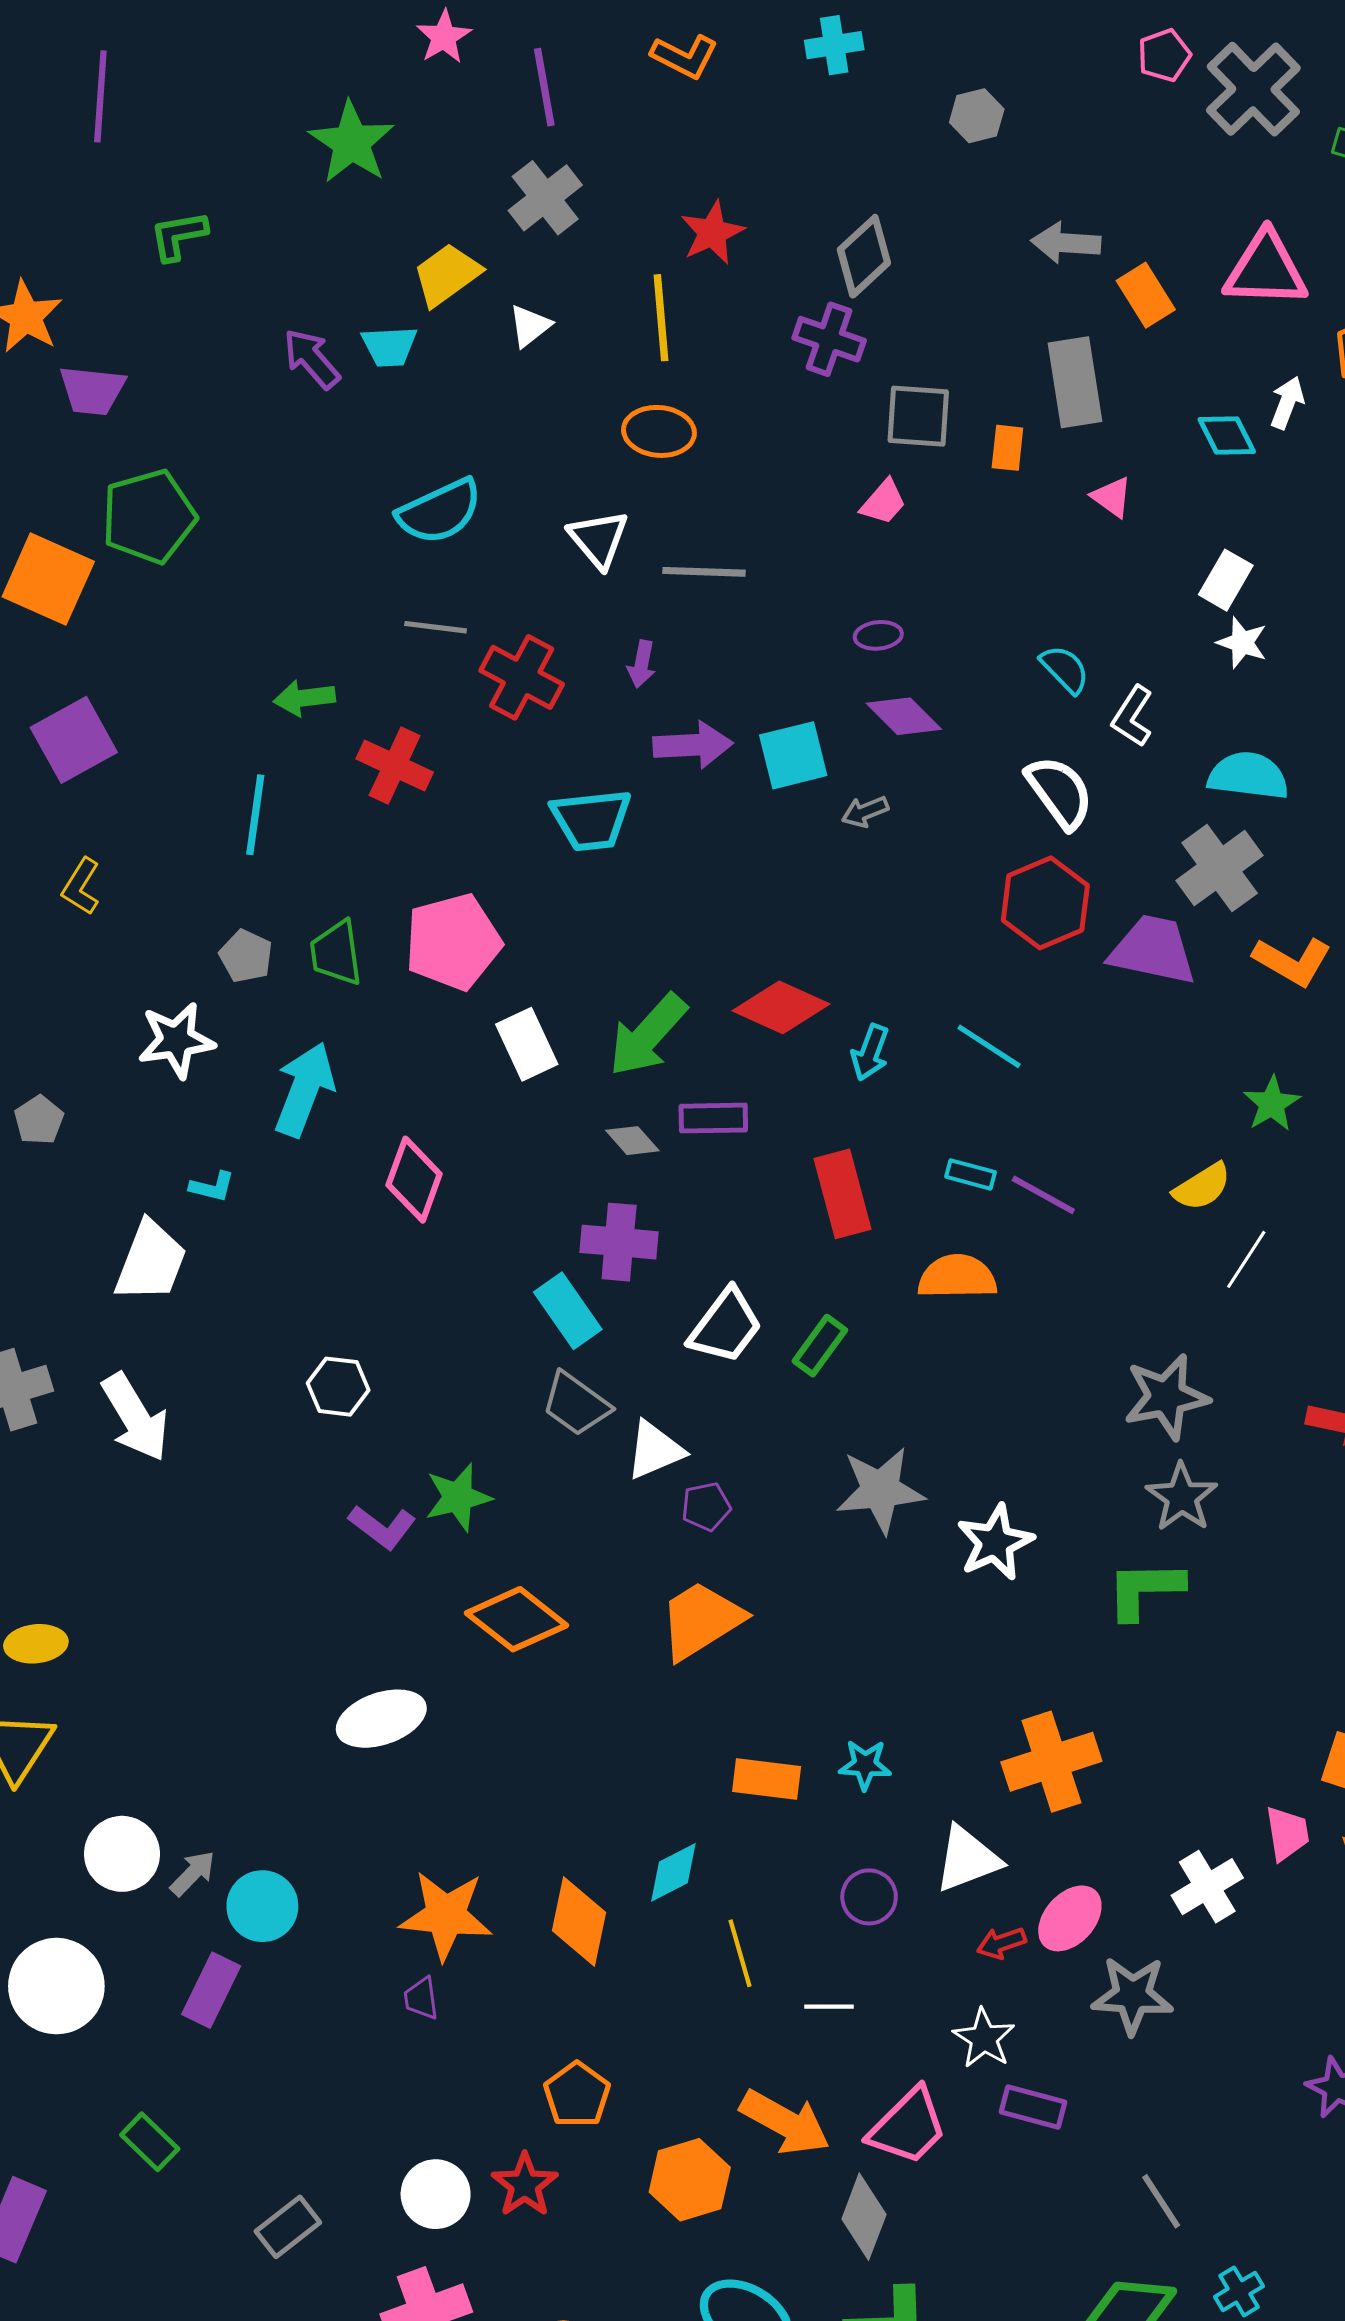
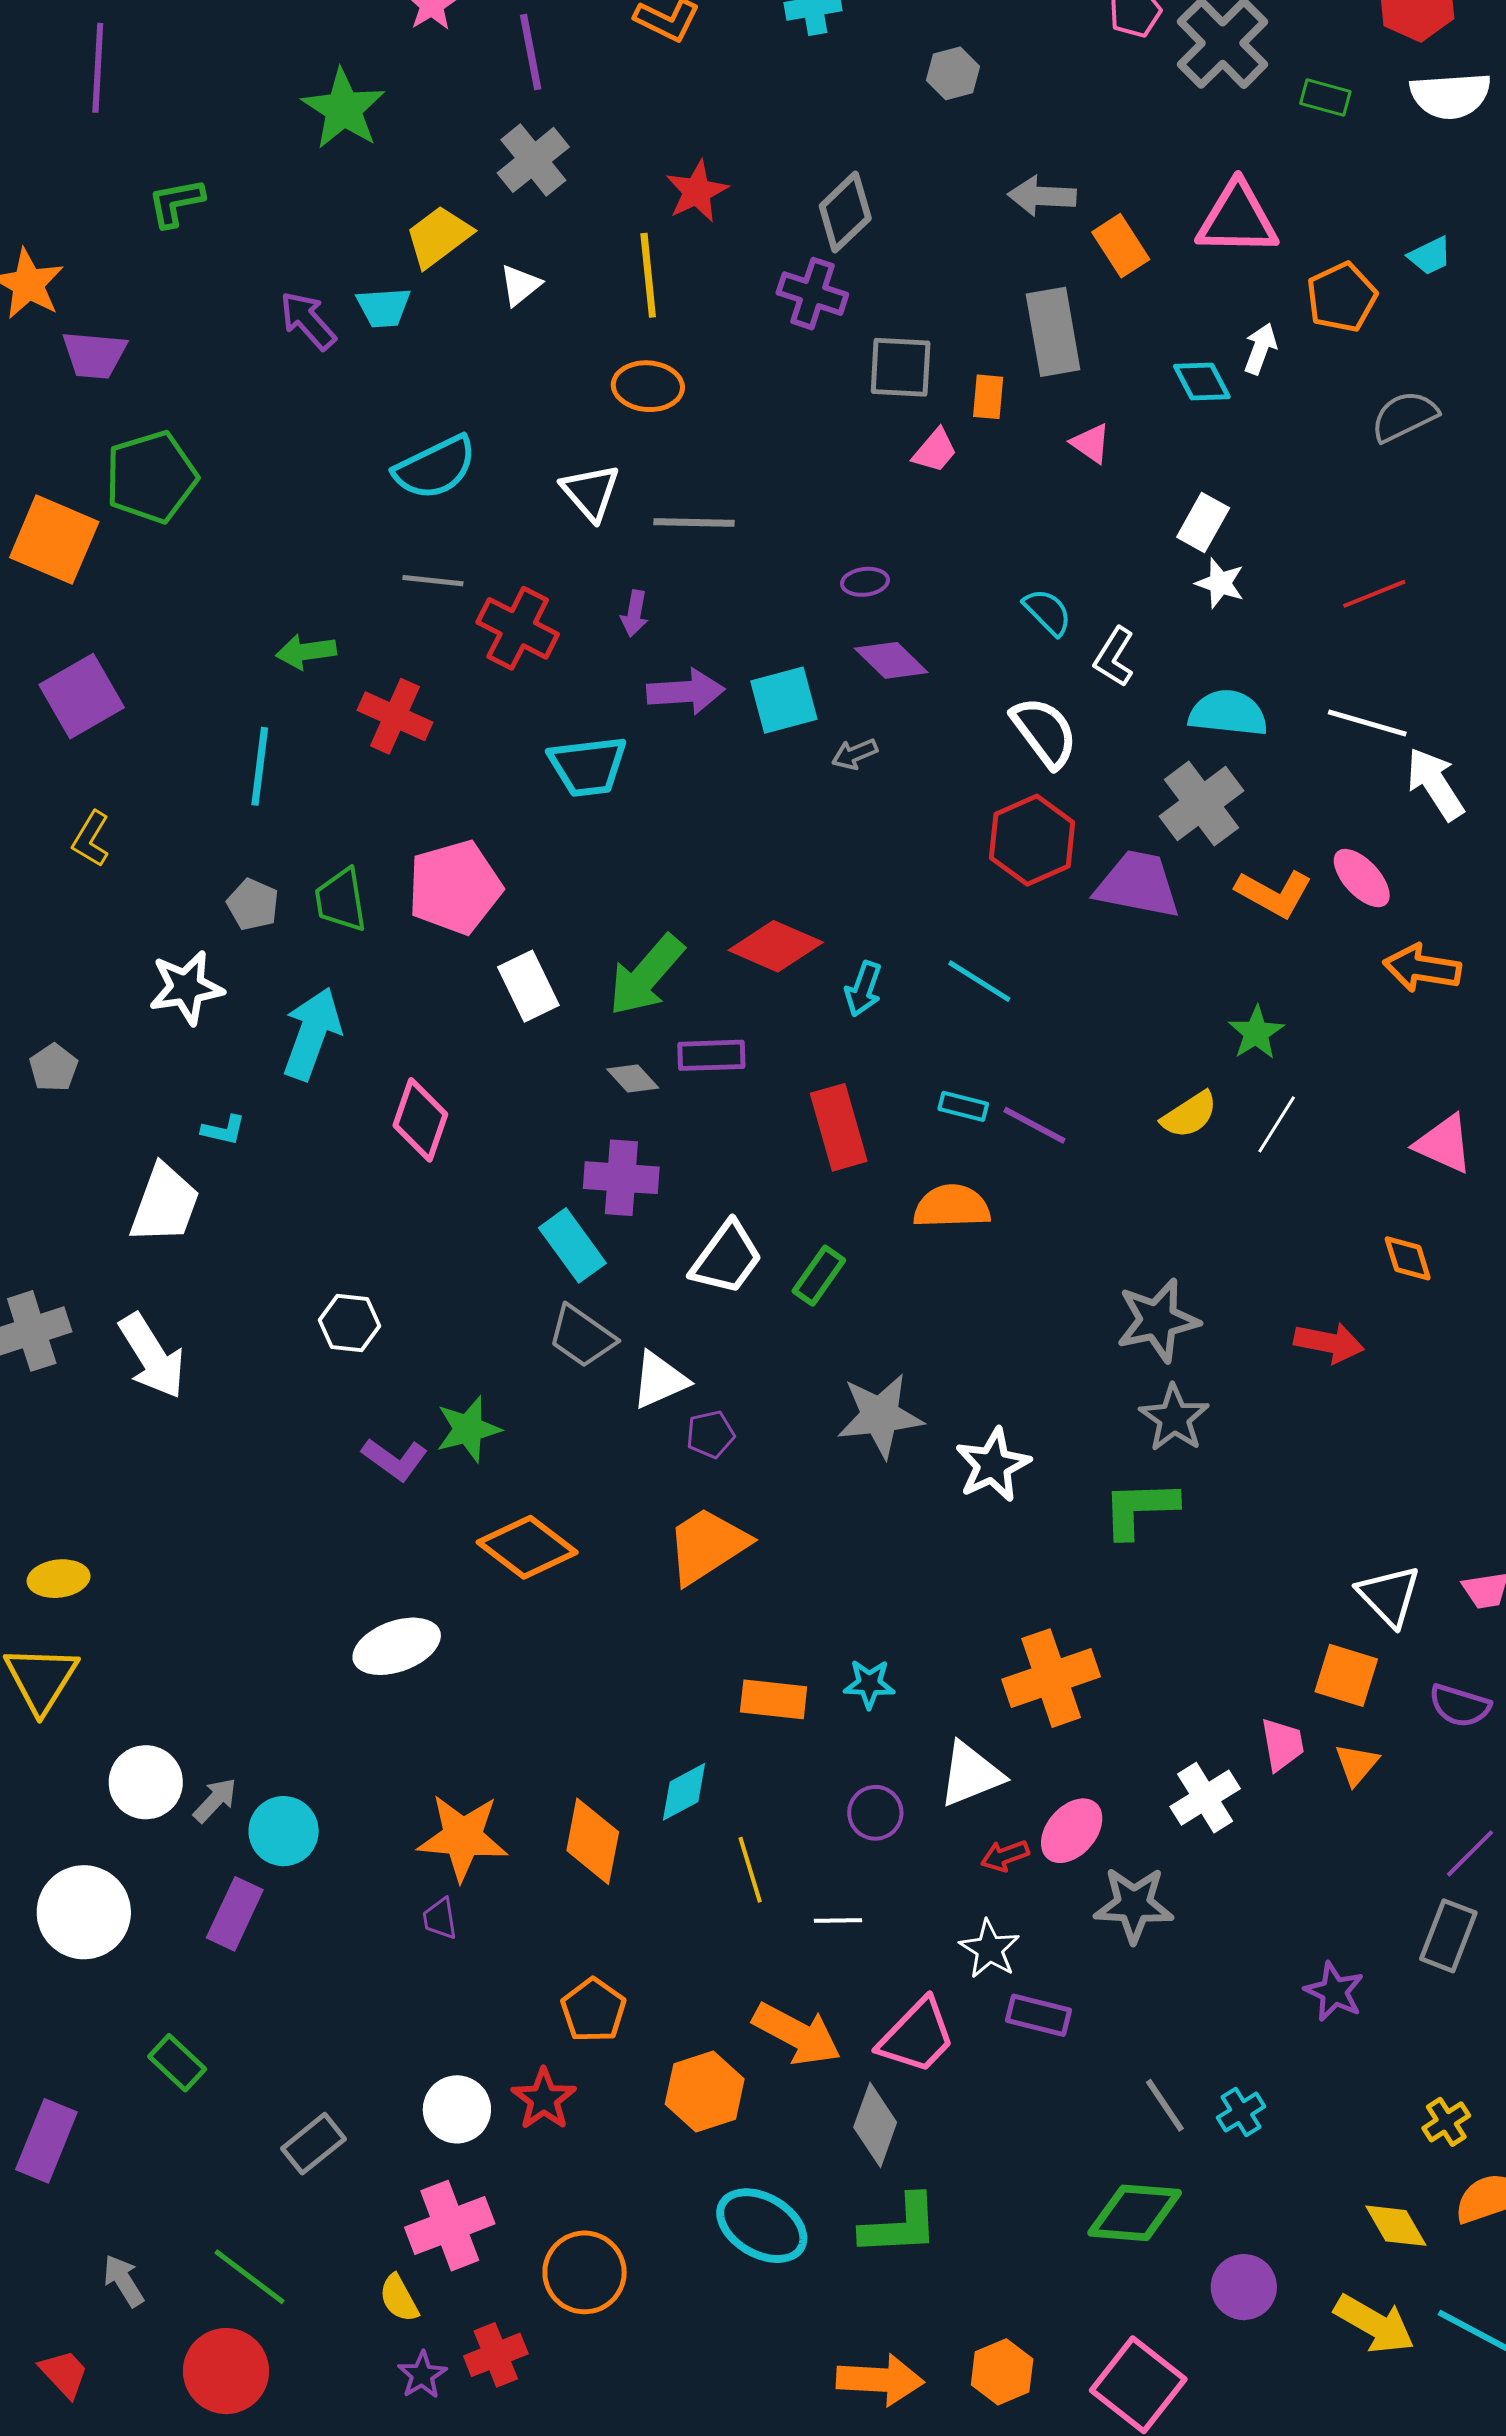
pink trapezoid: (883, 502) -> (935, 451), moved
white line: (1246, 1259) -> (1277, 1124), moved
cyan cross: (1239, 2291) -> (1241, 2112), moved

